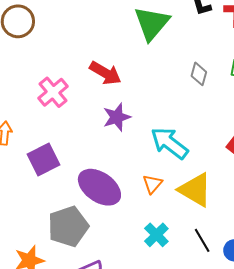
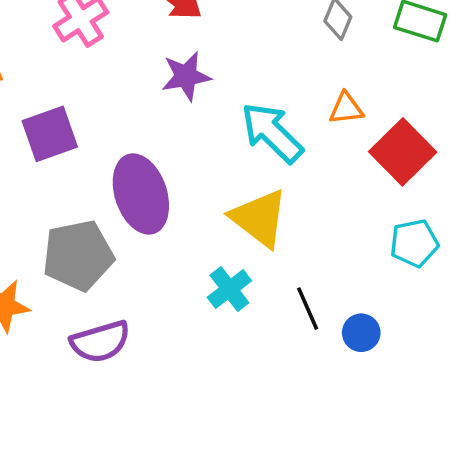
orange triangle: (152, 184) -> (346, 108), moved, turned 35
purple ellipse: (99, 187) -> (141, 194), turned 30
yellow triangle: (195, 190) -> (259, 218), moved

